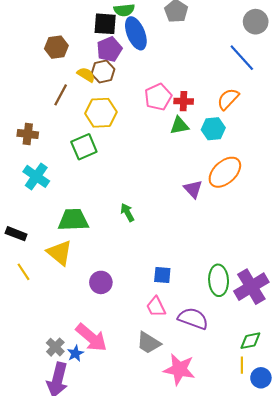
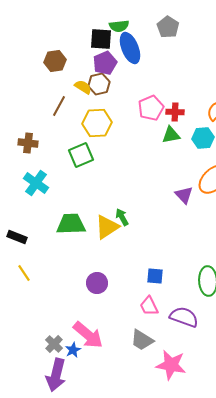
yellow triangle: (60, 253) -> (107, 227), moved, turned 48

